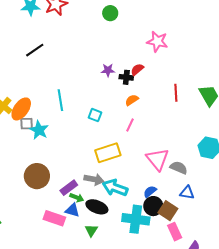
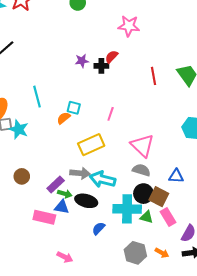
orange semicircle: (132, 100) -> (64, 118), moved
gray semicircle: (179, 168) -> (141, 170), moved
brown circle: (37, 176) -> (22, 176), size x0.6
blue semicircle: (150, 192) -> (99, 228), moved
green triangle: (91, 230) -> (147, 217), moved, turned -40

